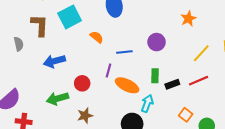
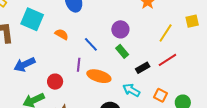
cyan square: (70, 17) -> (32, 19), turned -30
blue line: (124, 52) -> (91, 44), turned 63
green rectangle: (155, 76) -> (122, 51), moved, turned -32
cyan arrow: (147, 103) -> (131, 90), moved, turned -72

